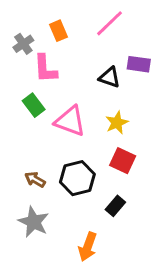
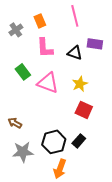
pink line: (110, 23) -> (75, 16), turned -60
pink L-shape: (45, 69) -> (45, 48), moved
black hexagon: (77, 178) -> (54, 142), moved
brown arrow: (35, 180) -> (15, 123), moved
gray star: (34, 222) -> (23, 152), turned -30

